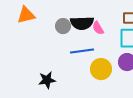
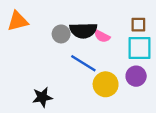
pink semicircle: (98, 28) -> (102, 36), turned -32
blue line: (82, 51) -> (83, 63), turned 40

